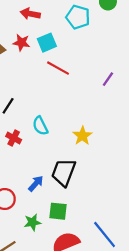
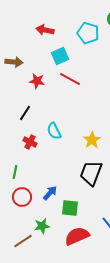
red star: (21, 43) -> (37, 81), moved
black trapezoid: (64, 172) -> (91, 173), moved
blue arrow: (36, 183) -> (50, 193), moved
green star: (32, 222) -> (42, 226), moved

